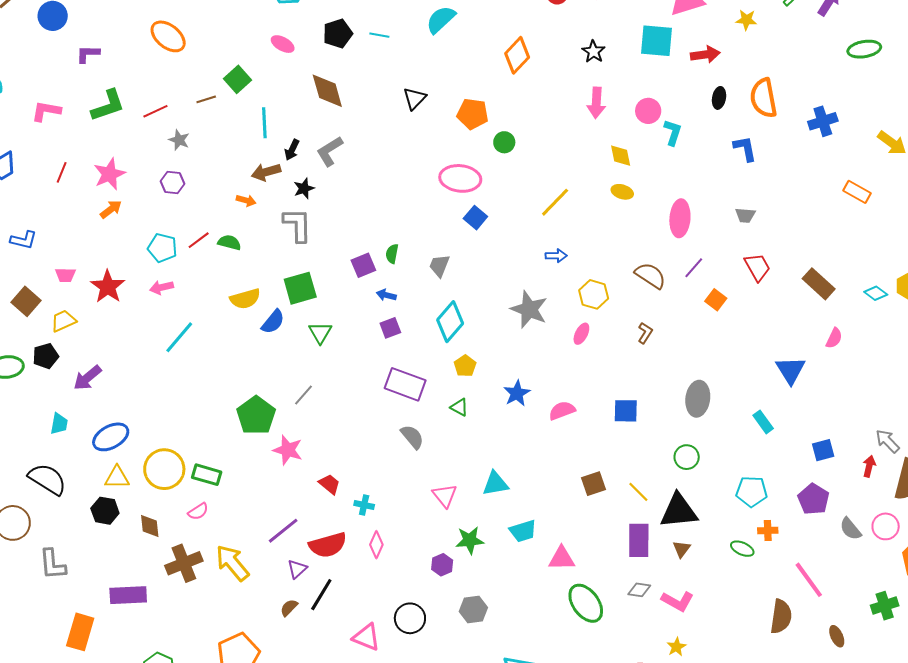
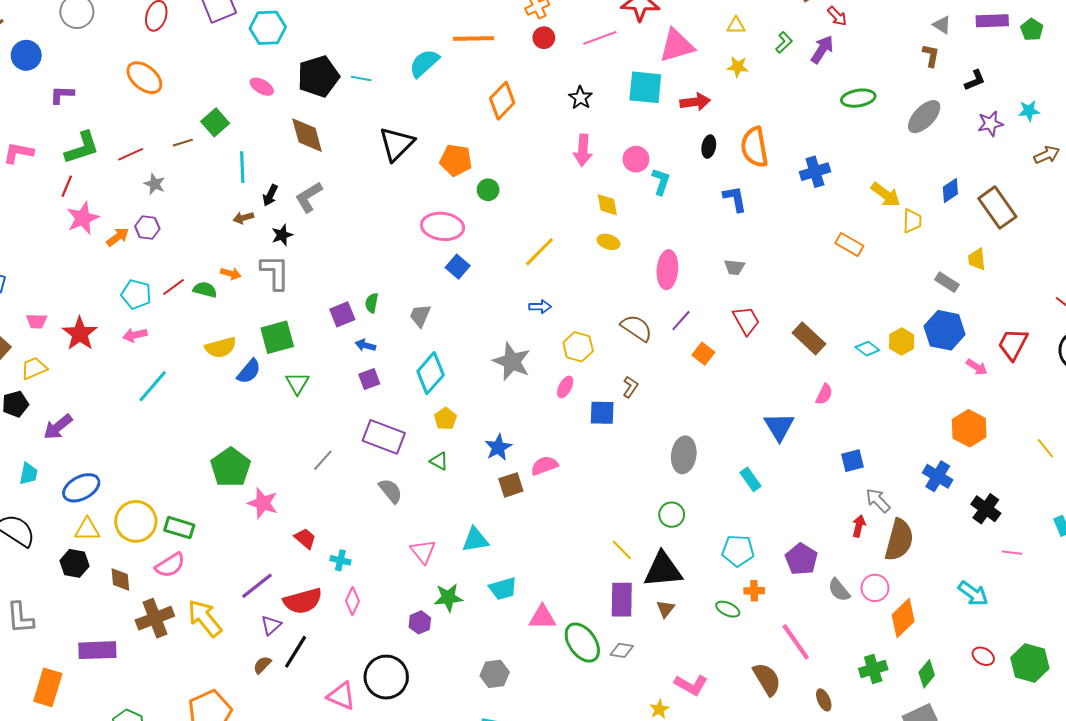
black pentagon: (338, 33) -> (318, 76), size x1.4
black triangle: (415, 98) -> (396, 144), size x1.5
red line: (62, 172) -> (67, 186), moved
brown arrow: (266, 172) -> (243, 218), size x0.7
orange arrow: (246, 200) -> (231, 274), moved
orange arrow: (111, 209) -> (118, 237), moved
gray line: (304, 395) -> (323, 460), moved
blue square: (626, 411) -> (602, 413), moved
blue square: (823, 450) -> (852, 461), moved
brown square: (594, 484) -> (511, 485), moved
pink semicircle: (198, 511) -> (170, 565), size x1.4
pink L-shape: (678, 601) -> (691, 685), moved
green ellipse: (586, 603) -> (582, 643), moved
gray hexagon: (473, 609) -> (495, 674), moved
brown semicircle: (781, 617) -> (767, 679), turned -40
black circle: (410, 618) -> (386, 677), size x1.4

